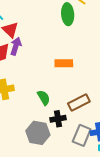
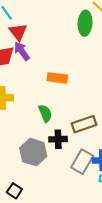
purple arrow: (16, 46) -> (22, 51), turned -60
orange rectangle: (64, 63) -> (57, 78), moved

